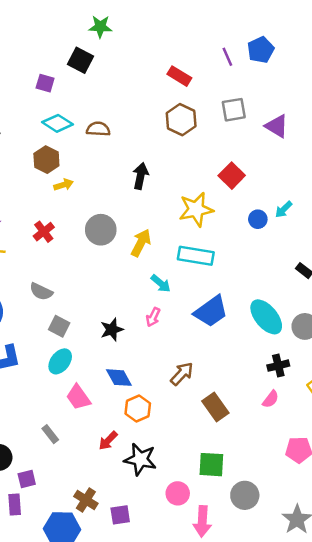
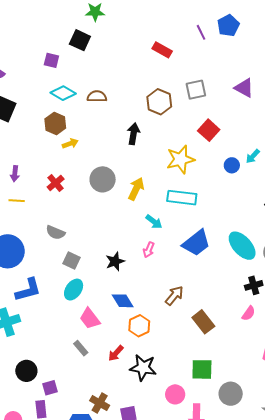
gray square: (234, 110) -> (196, 90), moved
brown hexagon: (181, 120) -> (159, 102), moved
gray rectangle: (50, 434) -> (81, 348), moved

